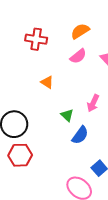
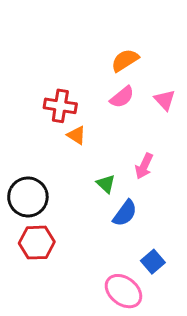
red cross: (36, 39) -> (60, 106), moved

